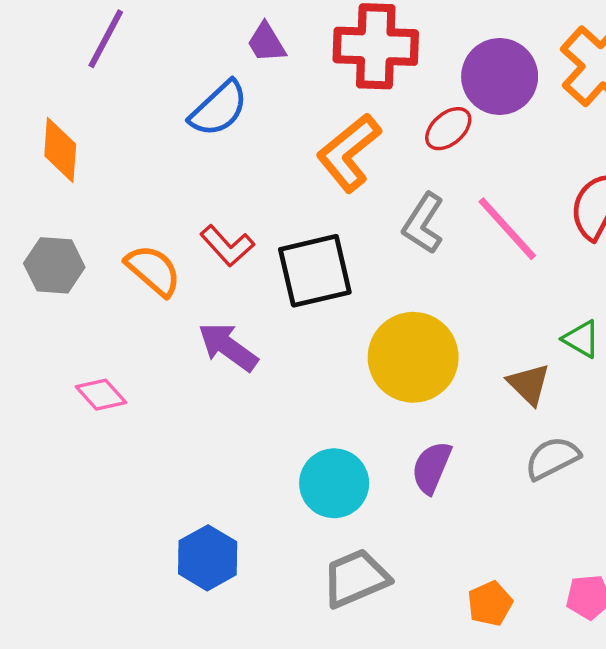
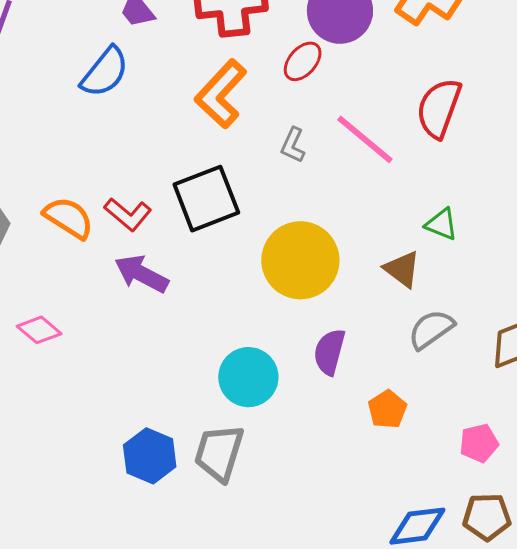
gray L-shape: (423, 223) -> (293, 145), size x0.7
red L-shape: (227, 246) -> (128, 214), moved
gray trapezoid: (356, 578) -> (219, 453), moved, turned -42
orange pentagon: (490, 604) -> (387, 409), moved

